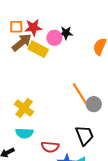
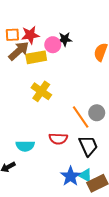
yellow rectangle: (38, 49) -> (36, 57), turned -36
orange line: (80, 94) -> (81, 117), moved
yellow cross: (24, 108) -> (41, 91), moved
red semicircle: (50, 147) -> (58, 139), moved

